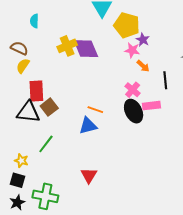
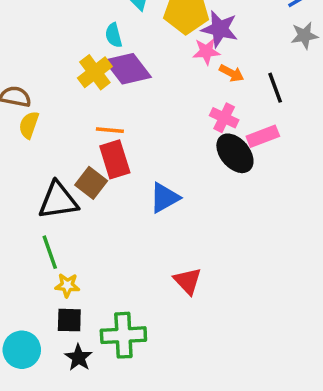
cyan semicircle: (34, 21) -> (114, 35), moved
purple star: (143, 40) -> (220, 29), size x1.5
red rectangle: (36, 91) -> (115, 159), moved
orange line: (95, 110) -> (110, 130), moved
green line: (46, 144) -> (50, 252), moved, turned -42

